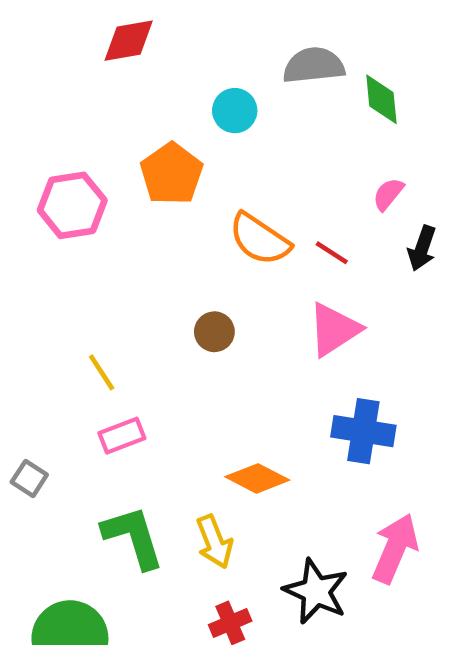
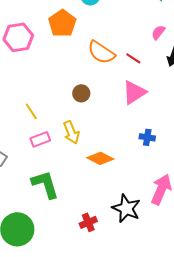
blue cross: (363, 431) -> (147, 137), size x0.6
yellow arrow: (214, 542) -> (71, 132), moved

